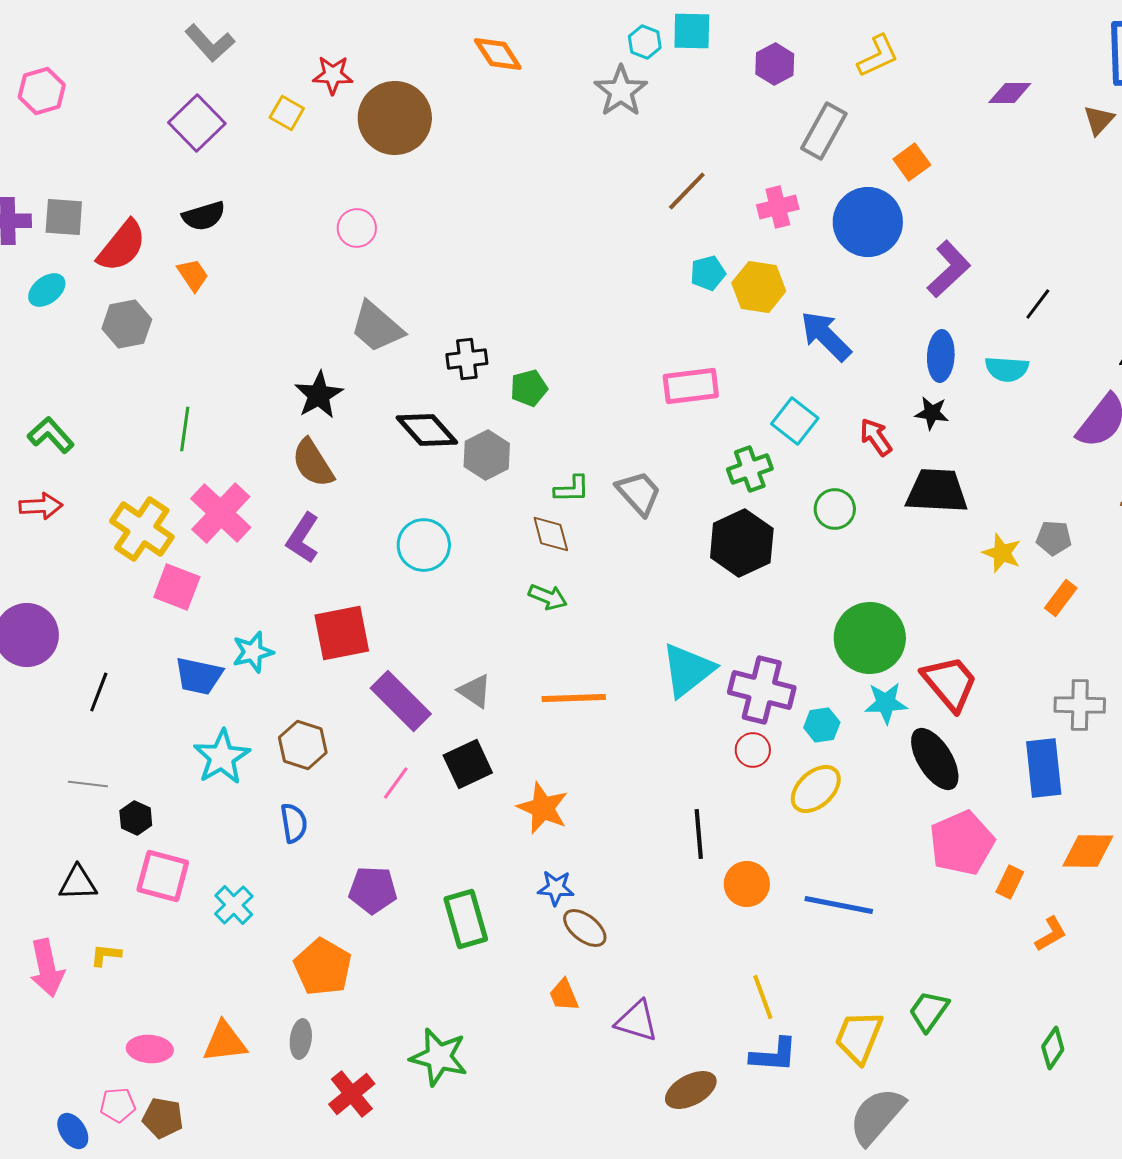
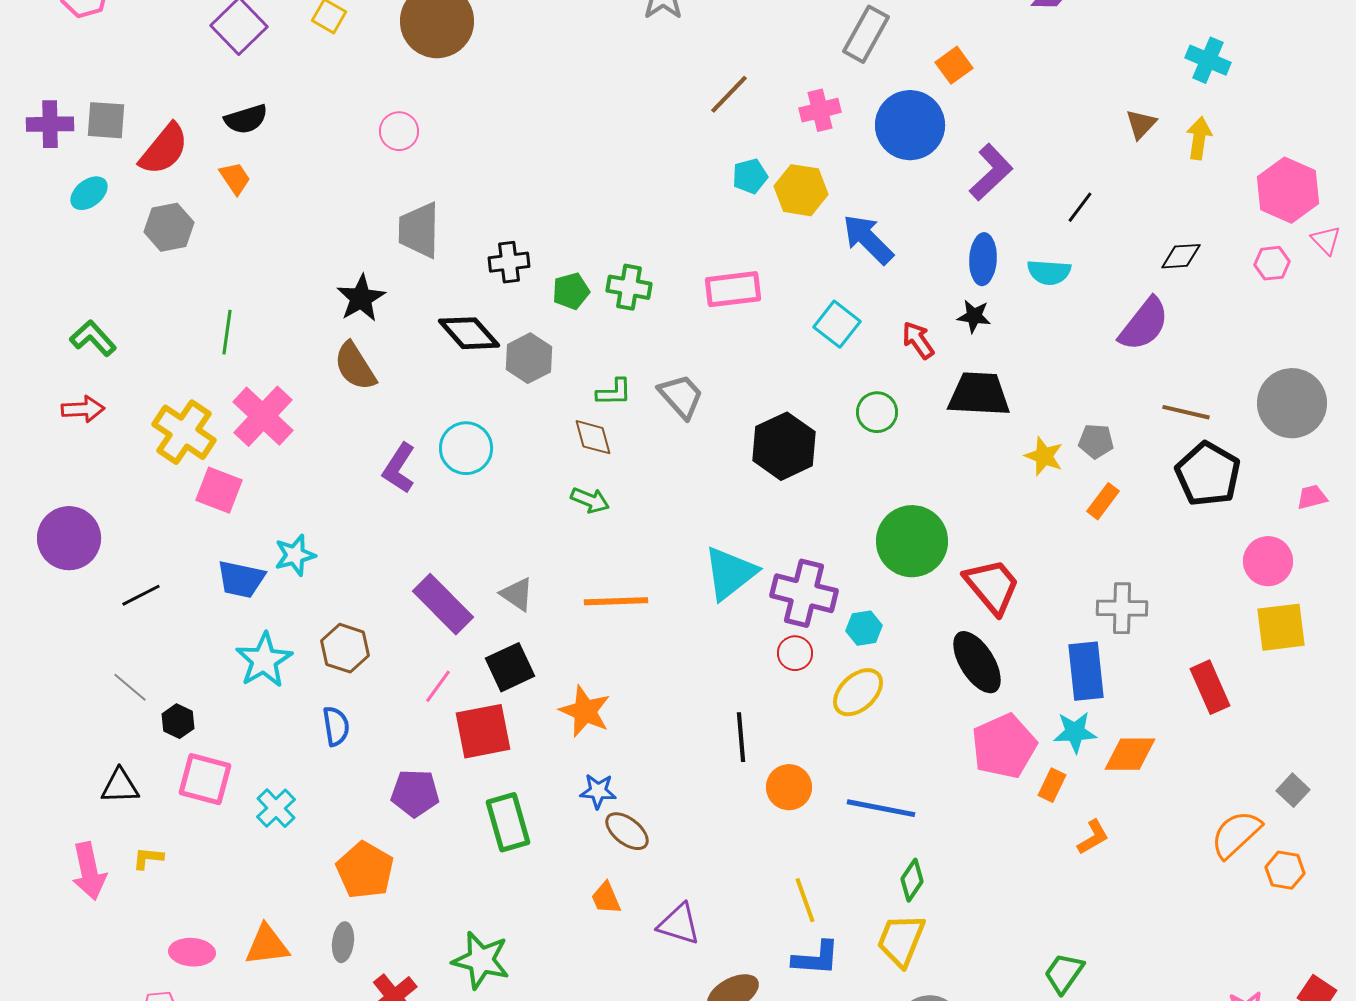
brown triangle: (1099, 120) -> (1141, 124), moved
gray trapezoid: (377, 327) -> (419, 230), turned 50
green cross: (750, 469) -> (629, 287), moved, turned 30
purple L-shape: (303, 538) -> (399, 468), moved
red square: (342, 633) -> (483, 731), moved
black line: (99, 692) -> (141, 595), turned 42
cyan star: (886, 703) -> (1075, 732), moved
gray line: (88, 784) -> (130, 687), turned 33
green trapezoid: (929, 1011) -> (1064, 973), moved
green diamond: (1053, 1048) -> (912, 880), moved

